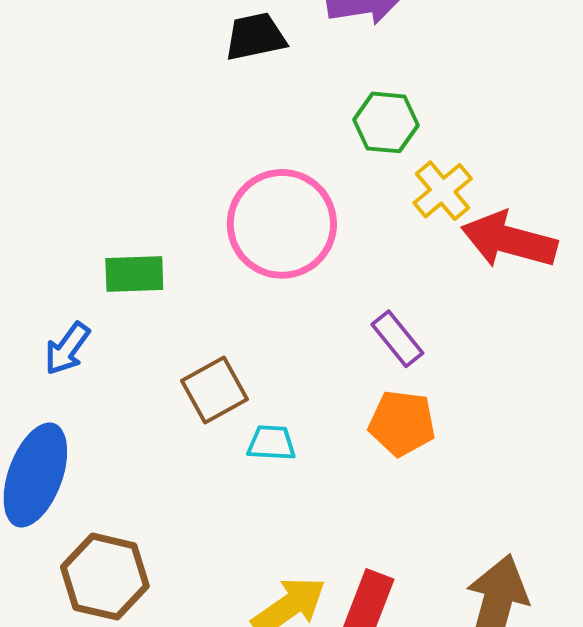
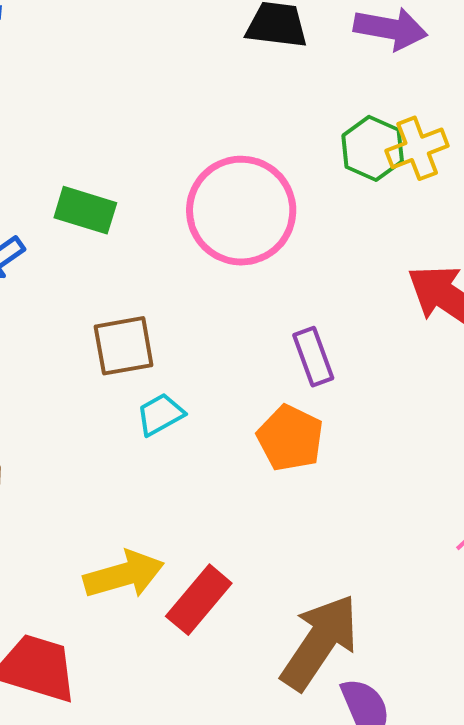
yellow cross: (443, 191) -> (417, 148), moved
cyan trapezoid: (271, 443) -> (160, 414), turned -51

